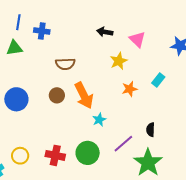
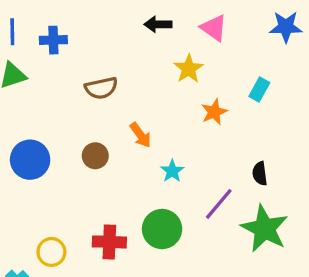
brown circle: (57, 95) -> (95, 156), moved
orange arrow: (84, 95) -> (141, 135), size x0.6

